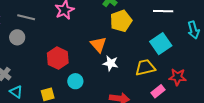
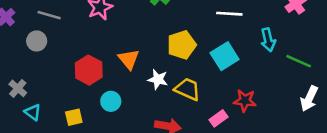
yellow pentagon: (121, 21) -> (182, 45), moved
orange triangle: (98, 44) -> (129, 59), moved
yellow trapezoid: (145, 67) -> (187, 89), moved, turned 35

